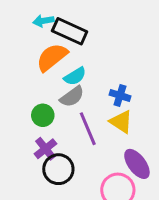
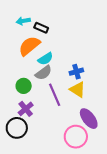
black rectangle: (70, 31) -> (41, 28), size x0.6
blue cross: (120, 95) -> (76, 72), turned -32
black circle: (58, 169) -> (17, 128), moved

